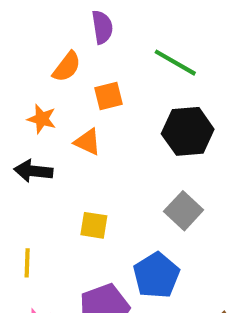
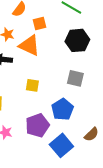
orange triangle: (88, 142) -> (29, 45), size x1.6
gray square: (184, 211) -> (75, 78), turned -30

